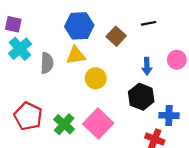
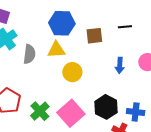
brown square: (116, 36) -> (94, 36), turned 36
black hexagon: (141, 97) -> (106, 107), moved

